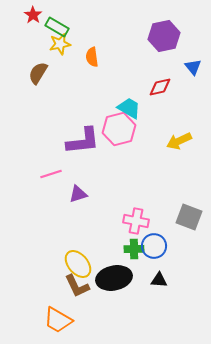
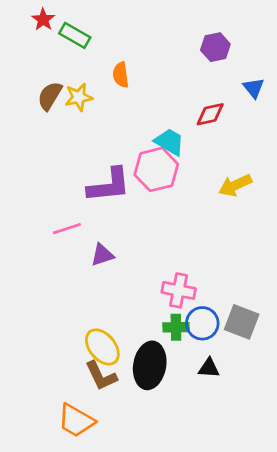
purple hexagon: (164, 36) -> (215, 47), size x0.7
yellow star: (60, 44) -> (79, 97), moved
gray square: (189, 217) -> (242, 322), moved
black ellipse: (114, 278) -> (150, 365), turned -68

